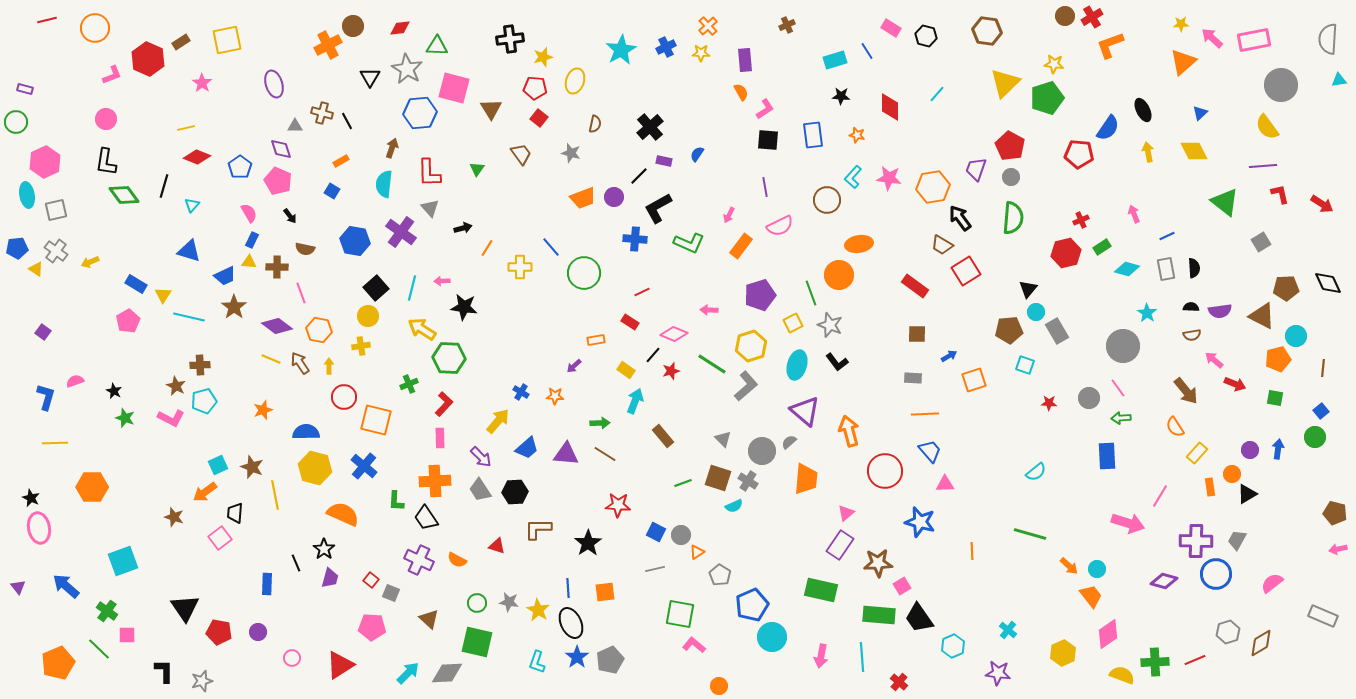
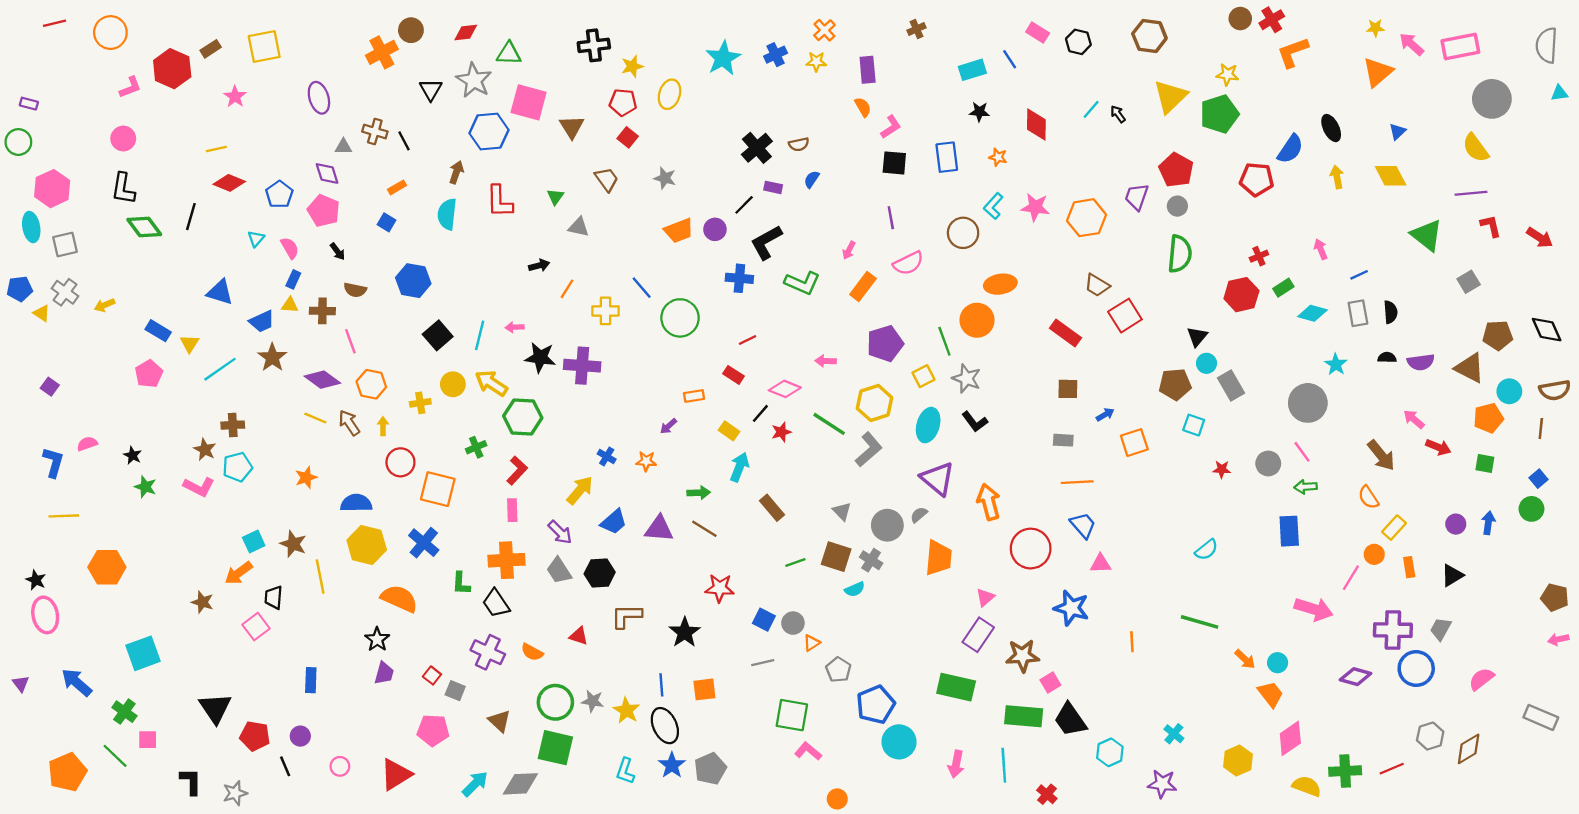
brown semicircle: (595, 124) -> (799, 144), moved, turned 66
cyan triangle: (192, 205) -> (256, 239), moved
gray triangle: (430, 208) -> (579, 227), moved, turned -36
black arrow: (960, 218) -> (1118, 114), moved, size x0.6
purple cross: (401, 232) -> (582, 366), moved, turned -32
yellow circle: (368, 316) -> (453, 384), moved
cyan line: (189, 317) -> (220, 369), turned -48
brown semicircle: (1192, 335) -> (1555, 390), moved, size x1.5
orange circle: (1232, 474) -> (1374, 554), moved
black line: (296, 563) -> (285, 766), moved
green circle: (477, 603) -> (555, 702), size x1.6

